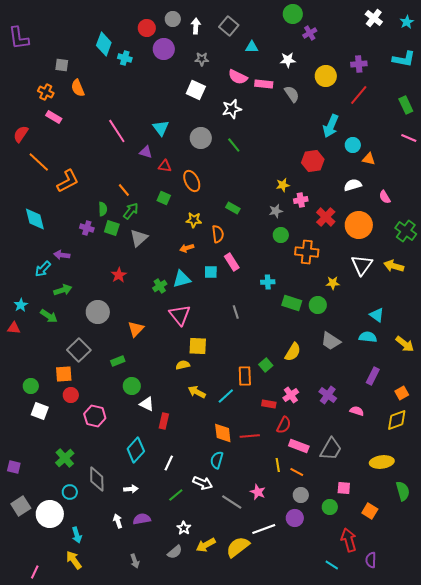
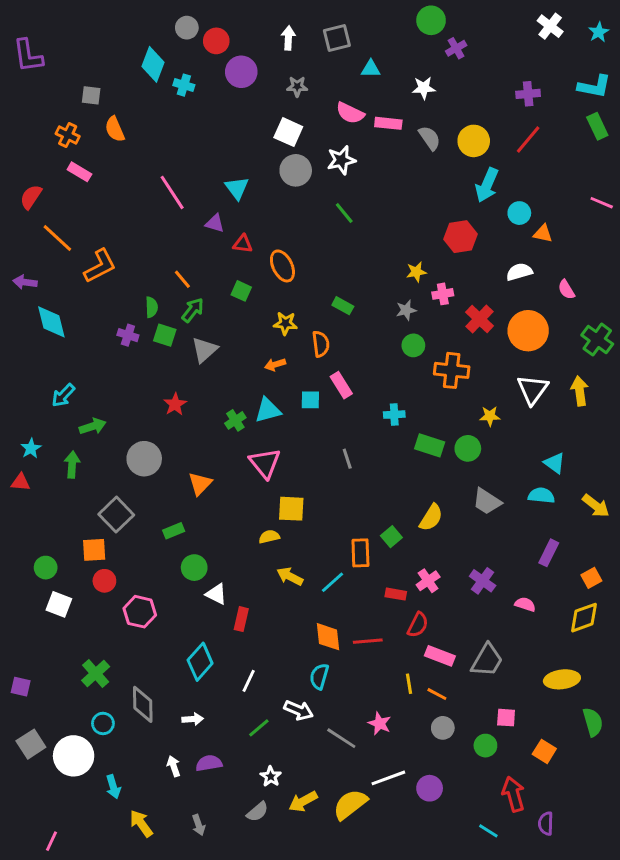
gray circle: (173, 19) -> (187, 28), moved
gray square: (229, 26) -> (337, 38), turned 36
yellow circle: (326, 76) -> (474, 141), moved
green rectangle: (406, 105) -> (597, 126), moved
gray circle: (201, 138) -> (296, 170), moved
purple arrow: (62, 255) -> (25, 282), moved
yellow arrow: (394, 266) -> (580, 391), turned 66
green arrow: (49, 316) -> (72, 465), turned -120
purple circle: (295, 518) -> (430, 788), moved
yellow arrow: (74, 560) -> (141, 824), moved

